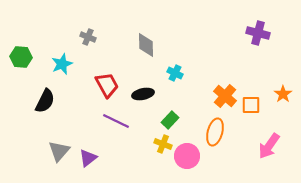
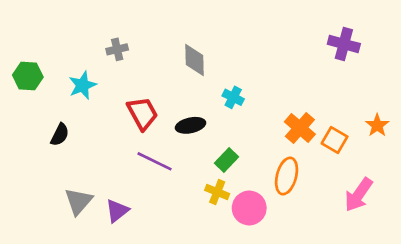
gray cross: (88, 37) -> (117, 49), turned -35
black semicircle: (45, 101) -> (60, 135), size x0.7
orange square: (251, 105) -> (335, 140), turned 30

